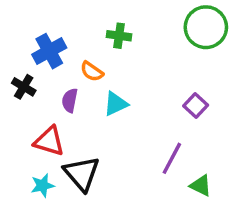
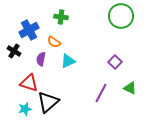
green cross: (119, 36) -> (61, 17), moved
black triangle: (82, 174) -> (48, 102), turned 30
green triangle: (201, 186) -> (130, 88), moved

